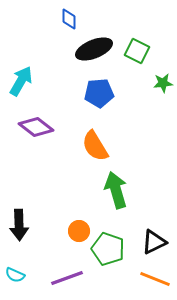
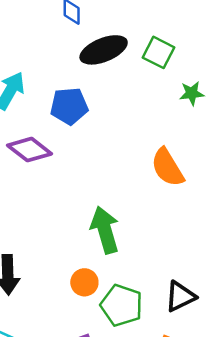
blue pentagon: (99, 93) -> (69, 106), moved
orange semicircle: (95, 146) -> (167, 167), moved
green arrow: (116, 190) -> (105, 230), moved

